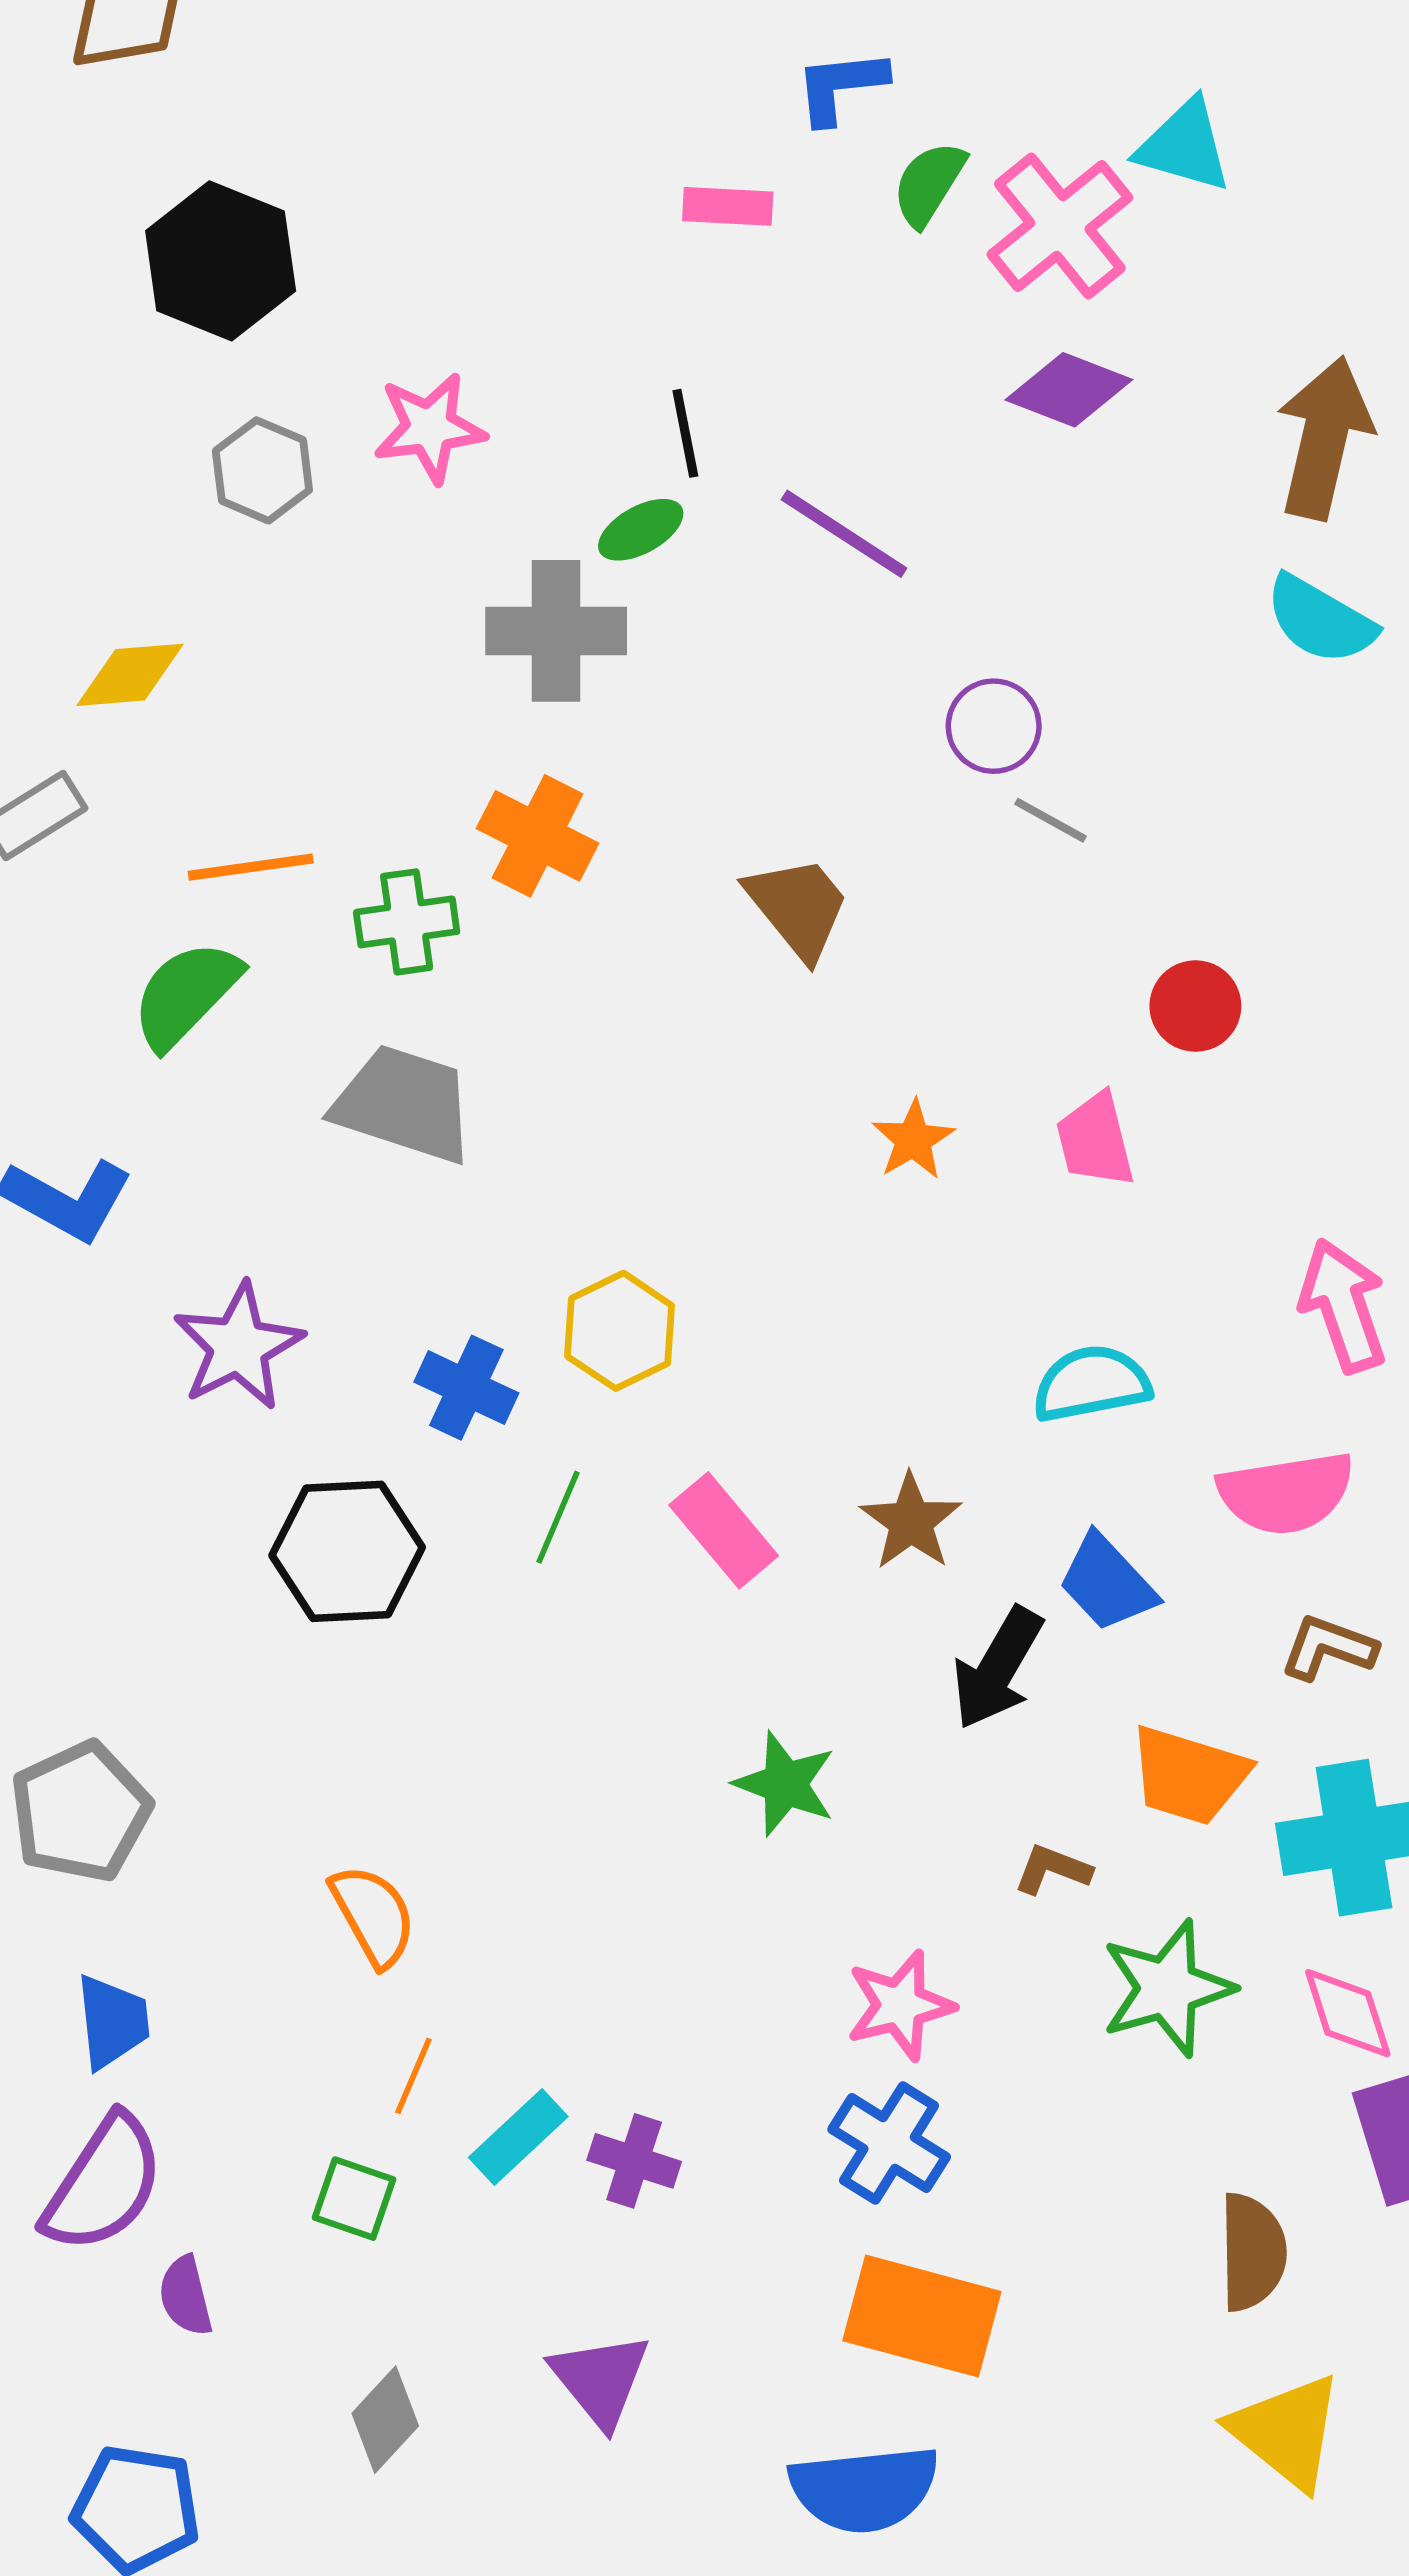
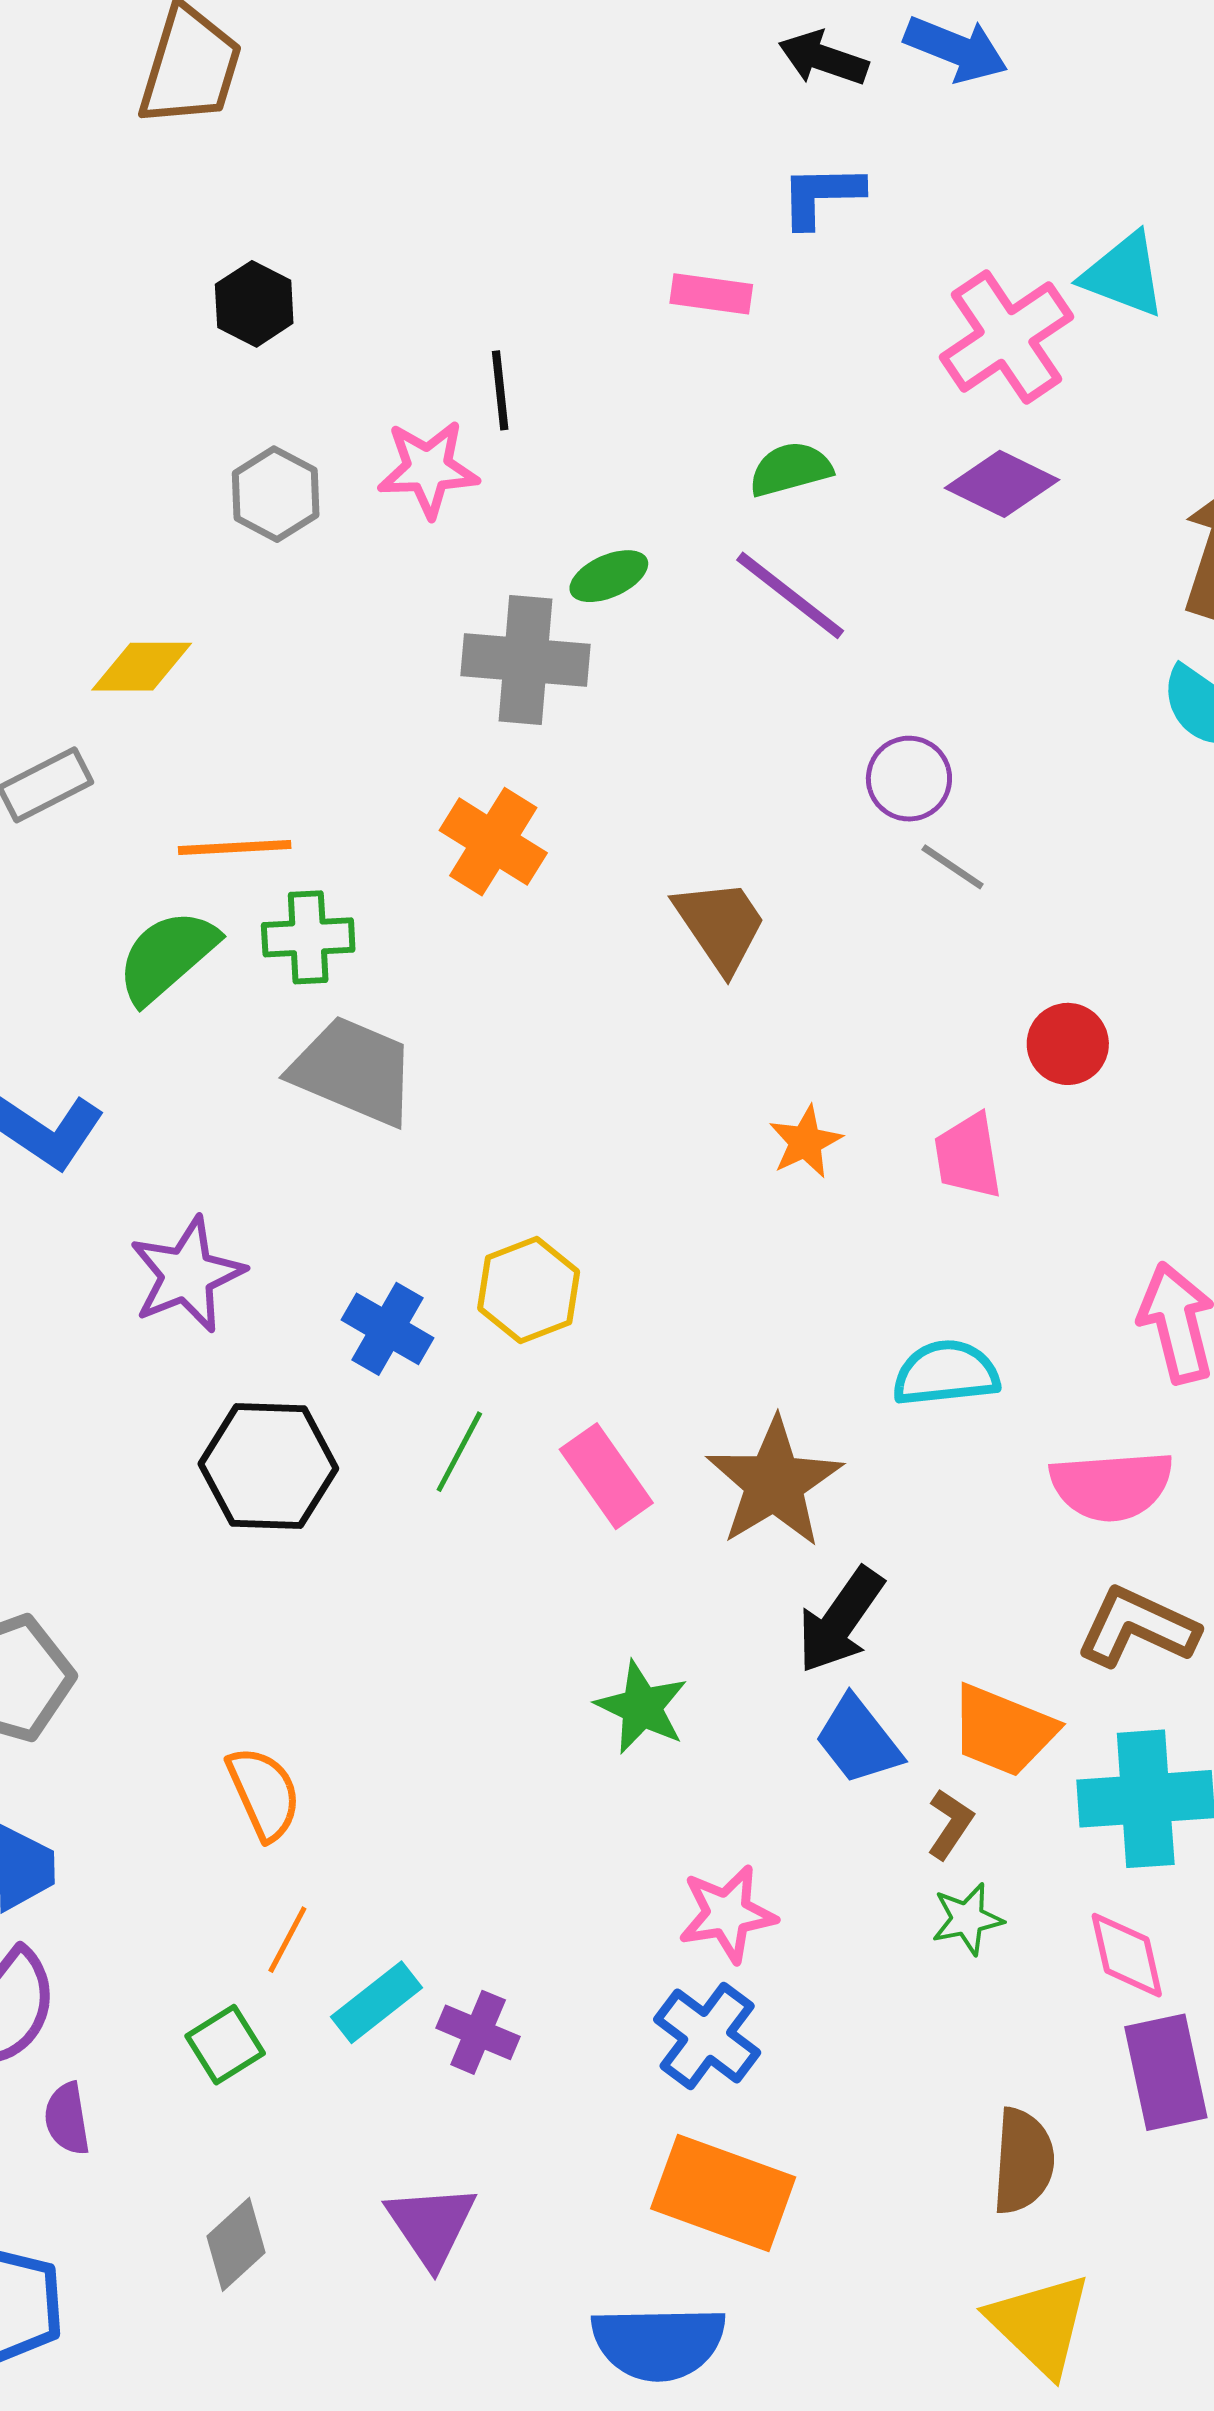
green semicircle: (929, 184) -> (790, 469), moved, turned 38
black hexagon: (221, 261) -> (254, 304), size x0.6
black line: (685, 433) -> (500, 390), moved
green cross: (407, 922) -> (308, 937), moved
brown star: (911, 1522) -> (774, 1483), size x1.5
blue trapezoid: (1107, 1583) -> (858, 1740), moved
brown L-shape: (1328, 1648) -> (1137, 1627), size x1.4
brown L-shape: (1053, 1869) -> (950, 1824), moved, turned 98
green star: (1167, 1988) -> (967, 1919), size x0.6
green square: (354, 2199) -> (225, 2045), turned 34

